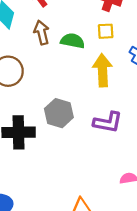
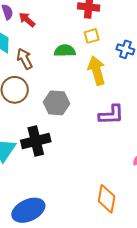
brown arrow: (42, 32) -> (25, 59), moved
gray hexagon: (59, 113) -> (57, 103), moved

